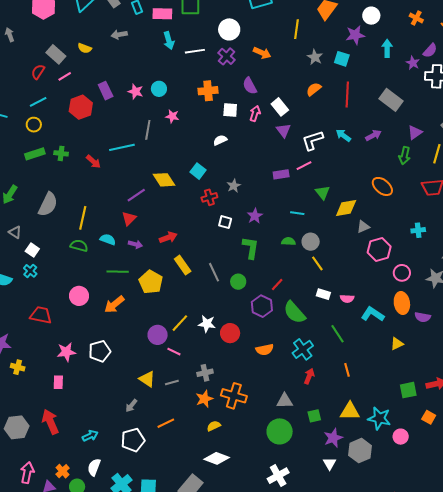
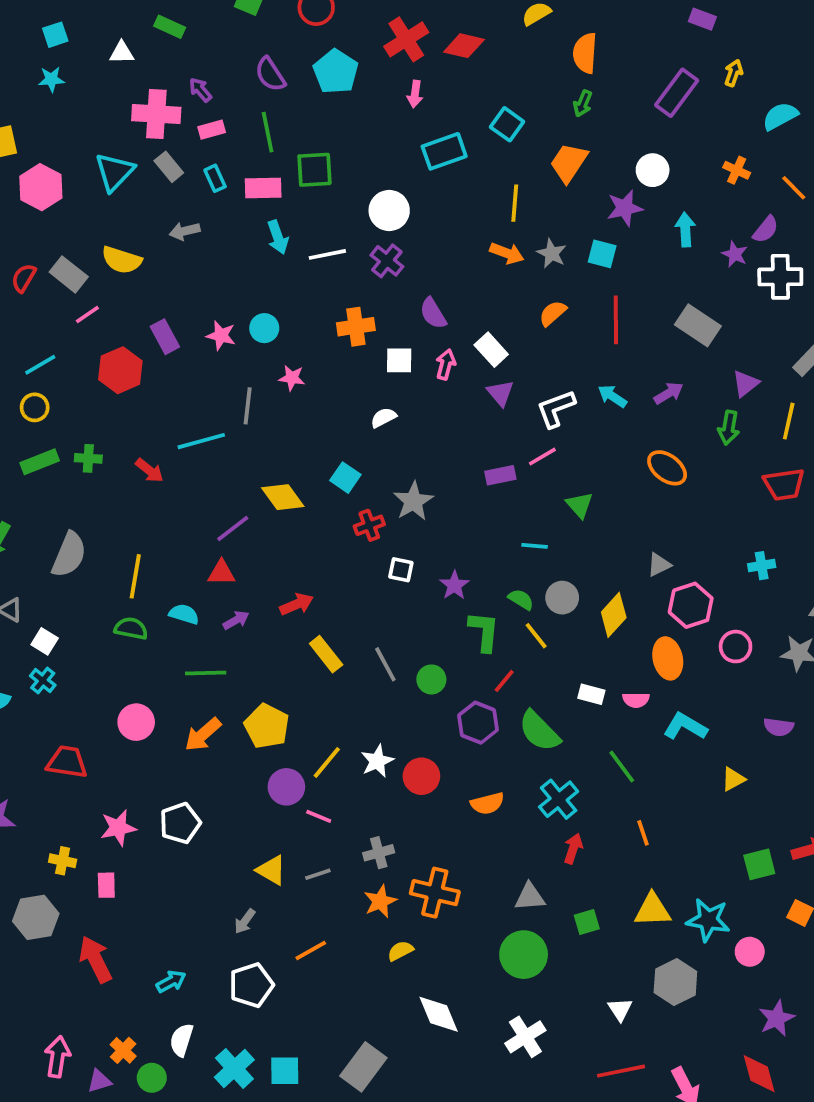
yellow semicircle: (85, 48) -> (122, 260), size x1.5
orange arrow: (262, 53) -> (507, 253), moved
red semicircle: (38, 72) -> (24, 278), moved
gray star: (234, 186) -> (413, 501), size x1.5
orange ellipse: (382, 186) -> (667, 468), moved
yellow diamond: (346, 208) -> (614, 615), moved, turned -35
purple star: (255, 216) -> (454, 585), moved
red triangle: (129, 218) -> (221, 573), turned 49
green semicircle: (288, 241) -> (521, 599), turned 32
purple arrow: (135, 244) -> (236, 620), turned -40
green L-shape: (251, 248) -> (484, 631), moved
yellow line: (317, 263) -> (536, 636), moved
yellow pentagon: (151, 282) -> (267, 726), moved
orange ellipse: (402, 303) -> (668, 658), moved
white star: (207, 324) -> (377, 761), turned -30
yellow cross: (18, 367) -> (63, 861), moved
gray hexagon: (17, 427) -> (36, 917), moved
purple star: (333, 438) -> (777, 1018), moved
white diamond: (217, 458) -> (439, 1014), moved, turned 50

